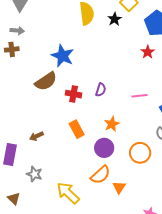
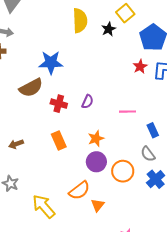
blue star: (63, 56) -> (51, 63), turned -30
purple circle: (104, 148) -> (96, 162), moved

